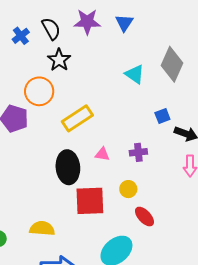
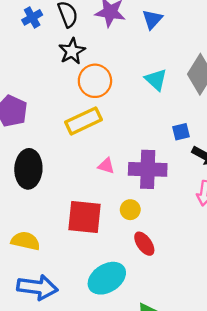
orange circle: (39, 91) -> (95, 81), moved
purple cross: (138, 152) -> (148, 169), size x1.8
black ellipse: (68, 167) -> (28, 169), moved

